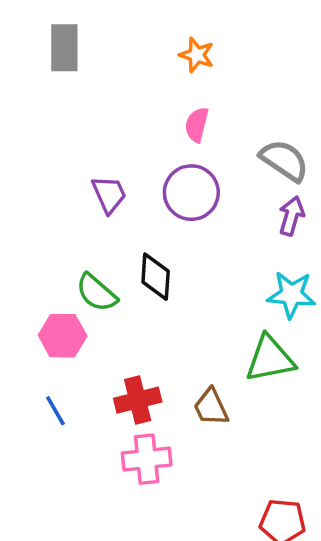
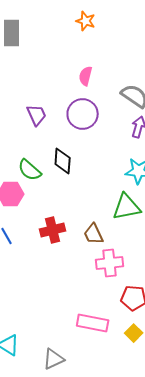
orange star: (197, 55) -> (86, 21), moved
pink cross: (147, 459) -> (110, 263), moved

